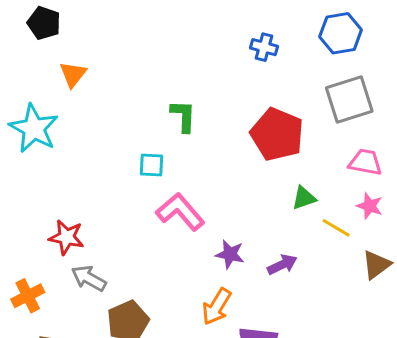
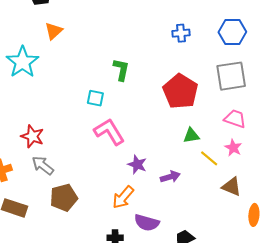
blue cross: (264, 47) -> (181, 33), turned -30
brown triangle: (376, 265) -> (232, 187), turned 50

